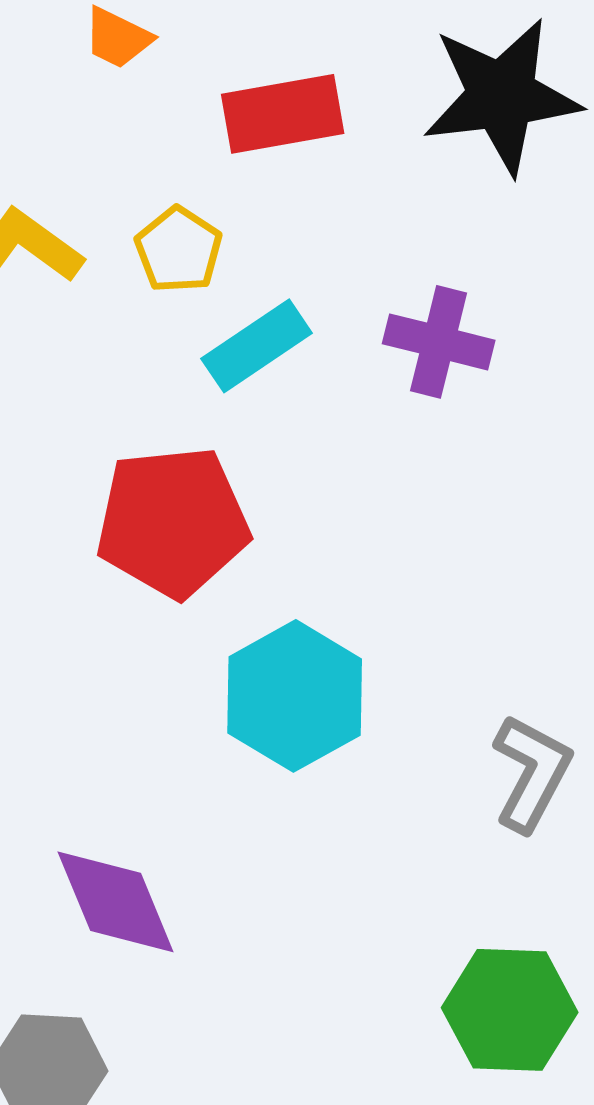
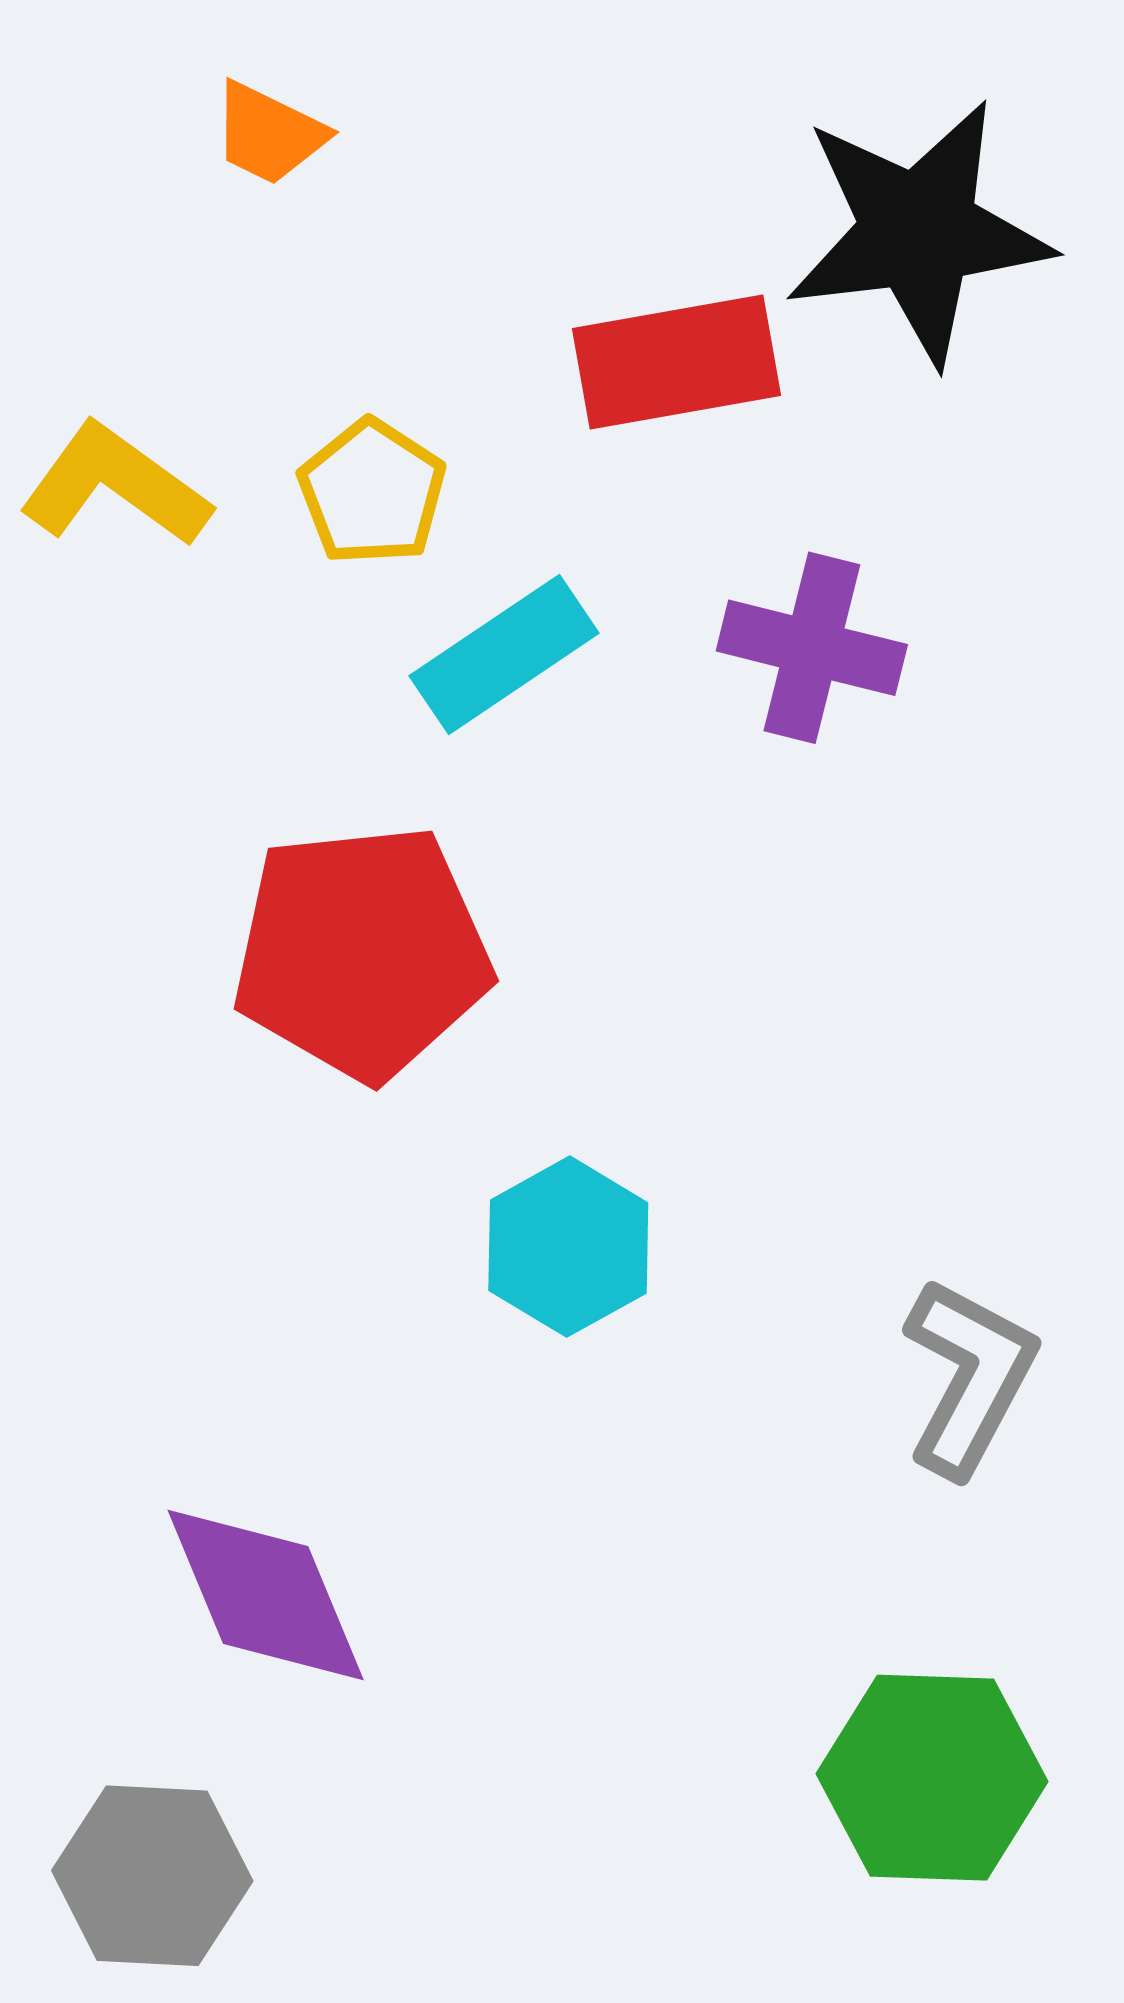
red rectangle: (283, 114) -> (677, 362), moved
cyan hexagon: (295, 696) -> (568, 1247), size x0.7

